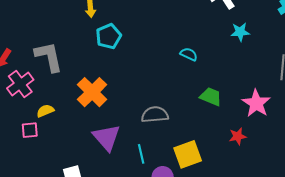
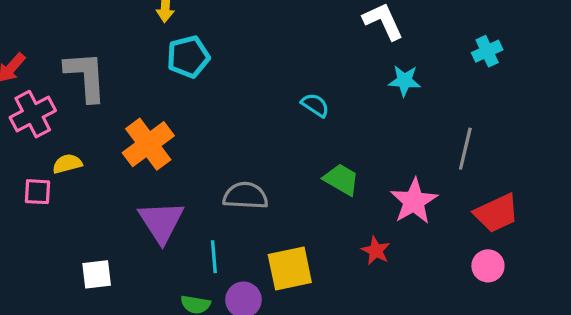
red star: (238, 136) -> (376, 251), turned 30

